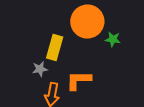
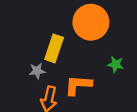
green star: (113, 39) -> (116, 64), moved

